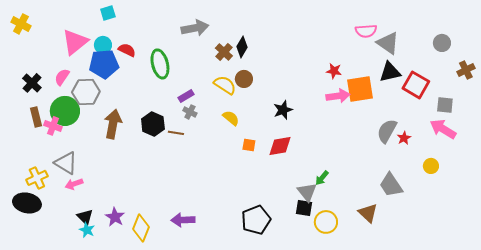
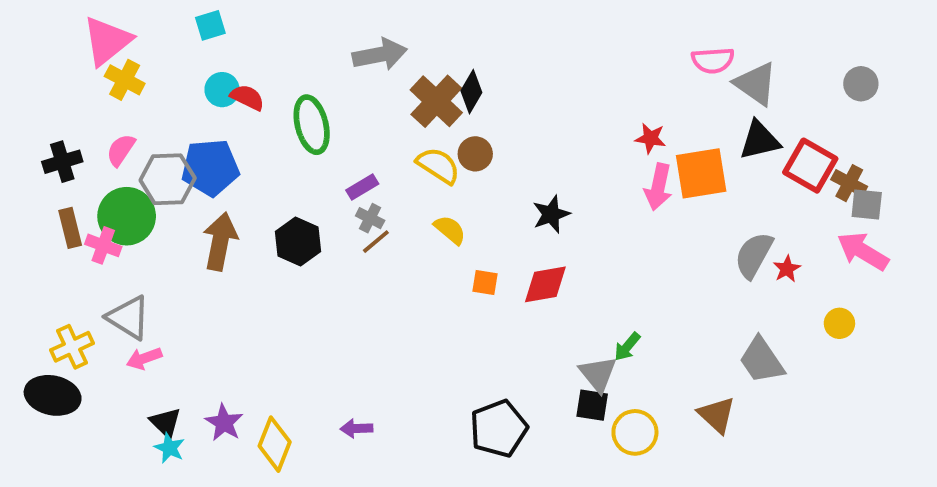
yellow cross: (21, 24) -> (125, 80), moved
pink triangle: (75, 42) -> (107, 41), moved
cyan circle: (103, 45) -> (222, 90), moved
brown cross: (224, 52) -> (436, 101), size x1.5
blue pentagon: (104, 64) -> (210, 168), moved
brown cross: (466, 70) -> (849, 183), moved, turned -36
black cross: (32, 83) -> (62, 162), turned 30
pink arrow: (338, 96) -> (658, 187), turned 110
brown line: (176, 133) -> (376, 242), moved, turned -49
purple arrow: (183, 220) -> (356, 428), size x0.7

